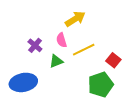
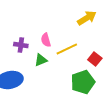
yellow arrow: (75, 19) -> (87, 18), moved
purple cross: (35, 45) -> (21, 45), turned -32

